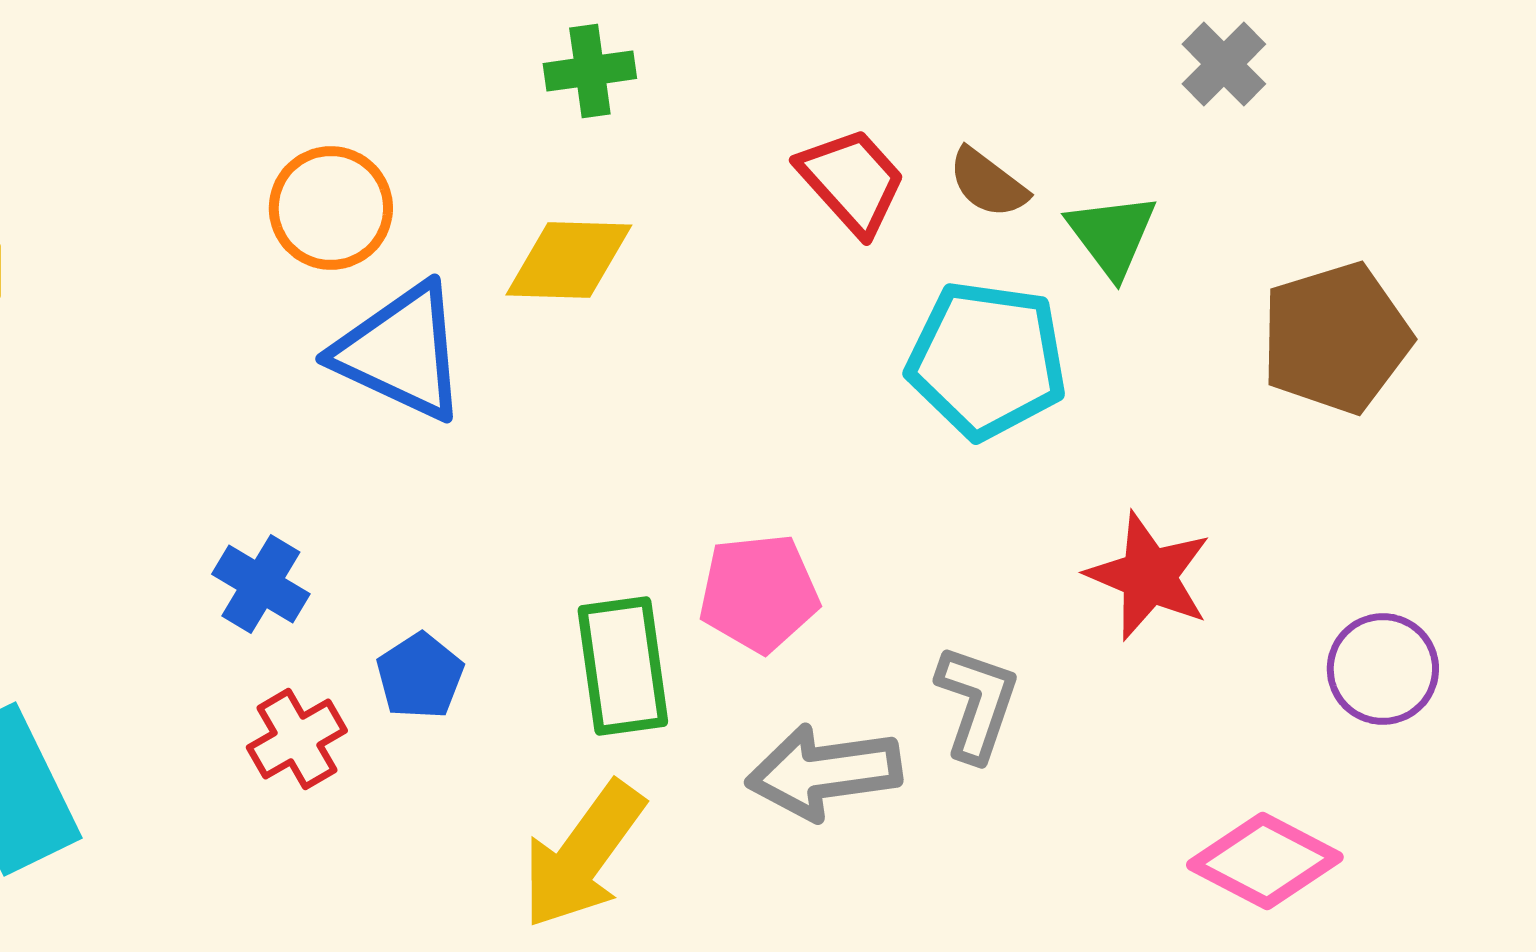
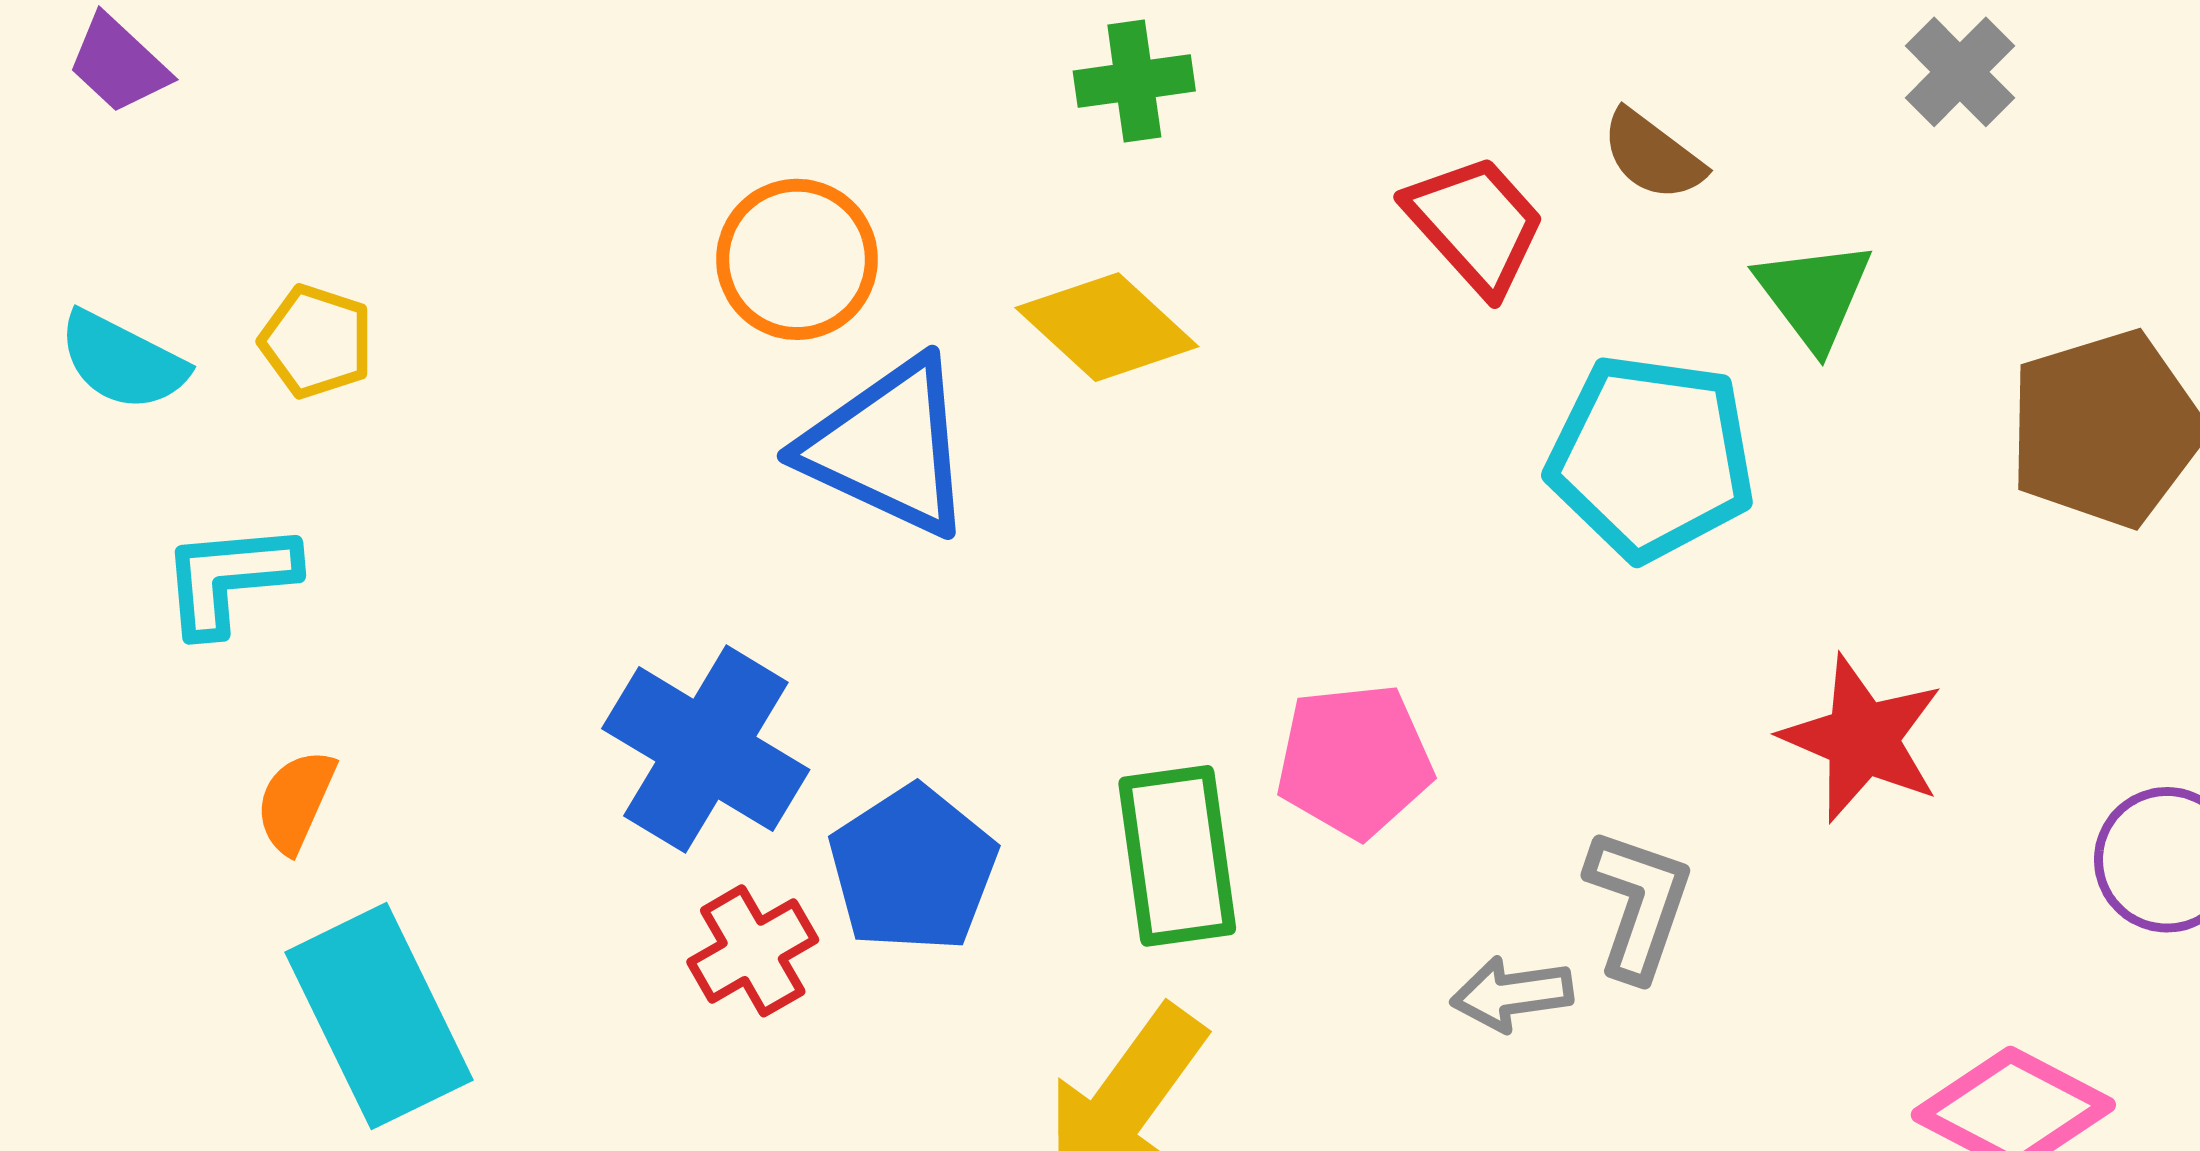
brown semicircle: (988, 183) -> (1653, 155), moved
yellow diamond: (569, 260) -> (1107, 327), turned 41
blue cross: (261, 584) -> (706, 749), size x1.6
blue pentagon: (420, 676) -> (913, 869), size x1.5
gray arrow: (824, 772) -> (1512, 994), moved, size x0.6

